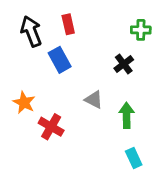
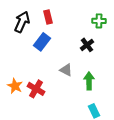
black arrow: (31, 31) -> (22, 22), turned 45
blue rectangle: (60, 60) -> (42, 42), turned 66
orange star: (24, 102) -> (15, 86), moved

